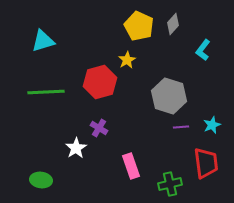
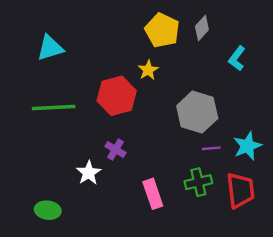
cyan star: (212, 125) -> (247, 146), size x1.4
green cross: (170, 184) -> (198, 182), moved

